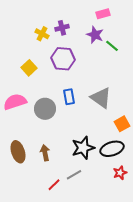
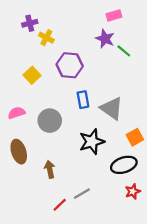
purple cross: (62, 28) -> (30, 23), moved
blue rectangle: (69, 97) -> (83, 100), moved
pink semicircle: (15, 102) -> (17, 113), size x0.7
black star: (83, 148) -> (92, 142), moved
brown ellipse: (18, 152) -> (19, 152), moved

